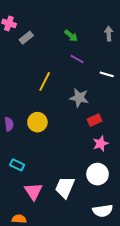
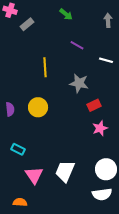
green arrow: (71, 36) -> (66, 14), moved
yellow line: (45, 81) -> (45, 67), turned -30
white circle: (97, 174) -> (106, 169), moved

